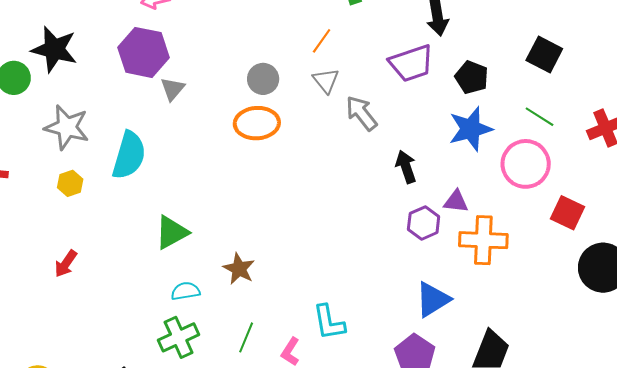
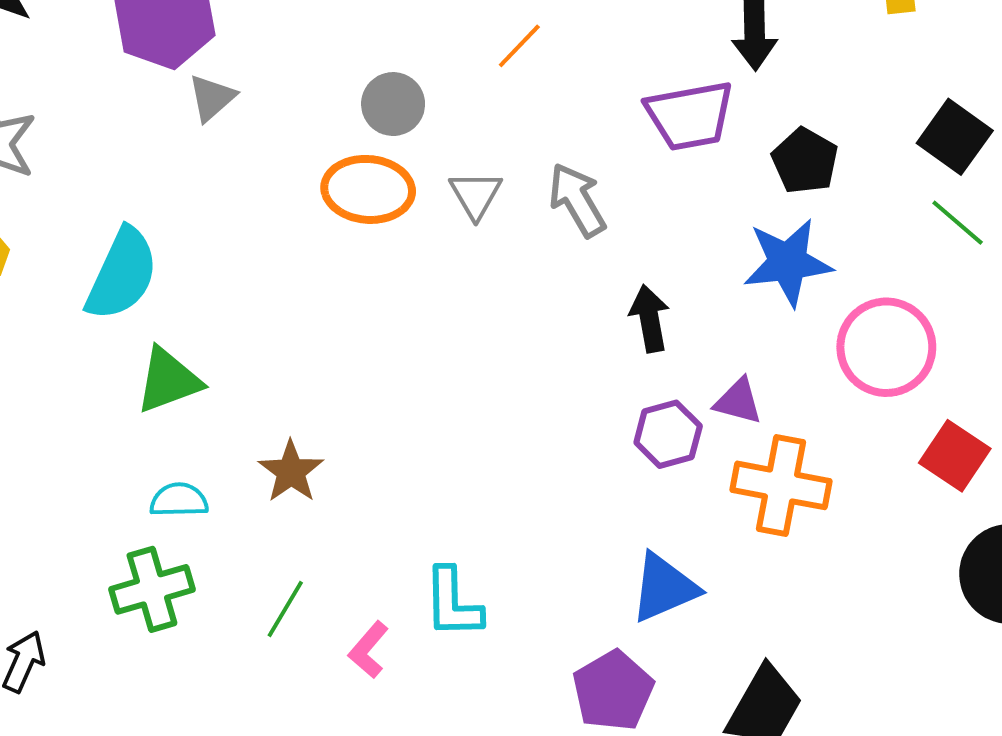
gray triangle: (326, 81) -> (476, 195), moved
green line: (539, 117) -> (958, 223), moved
cyan semicircle: (129, 155) -> (122, 274), moved

